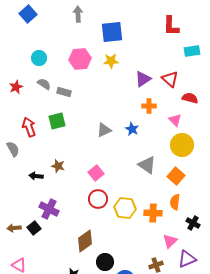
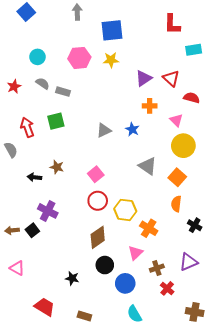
orange cross: (153, 213) -> (149, 228), moved, turned 30
brown diamond: (85, 241) -> (98, 237), moved
pink triangle: (170, 241) -> (135, 253), moved

